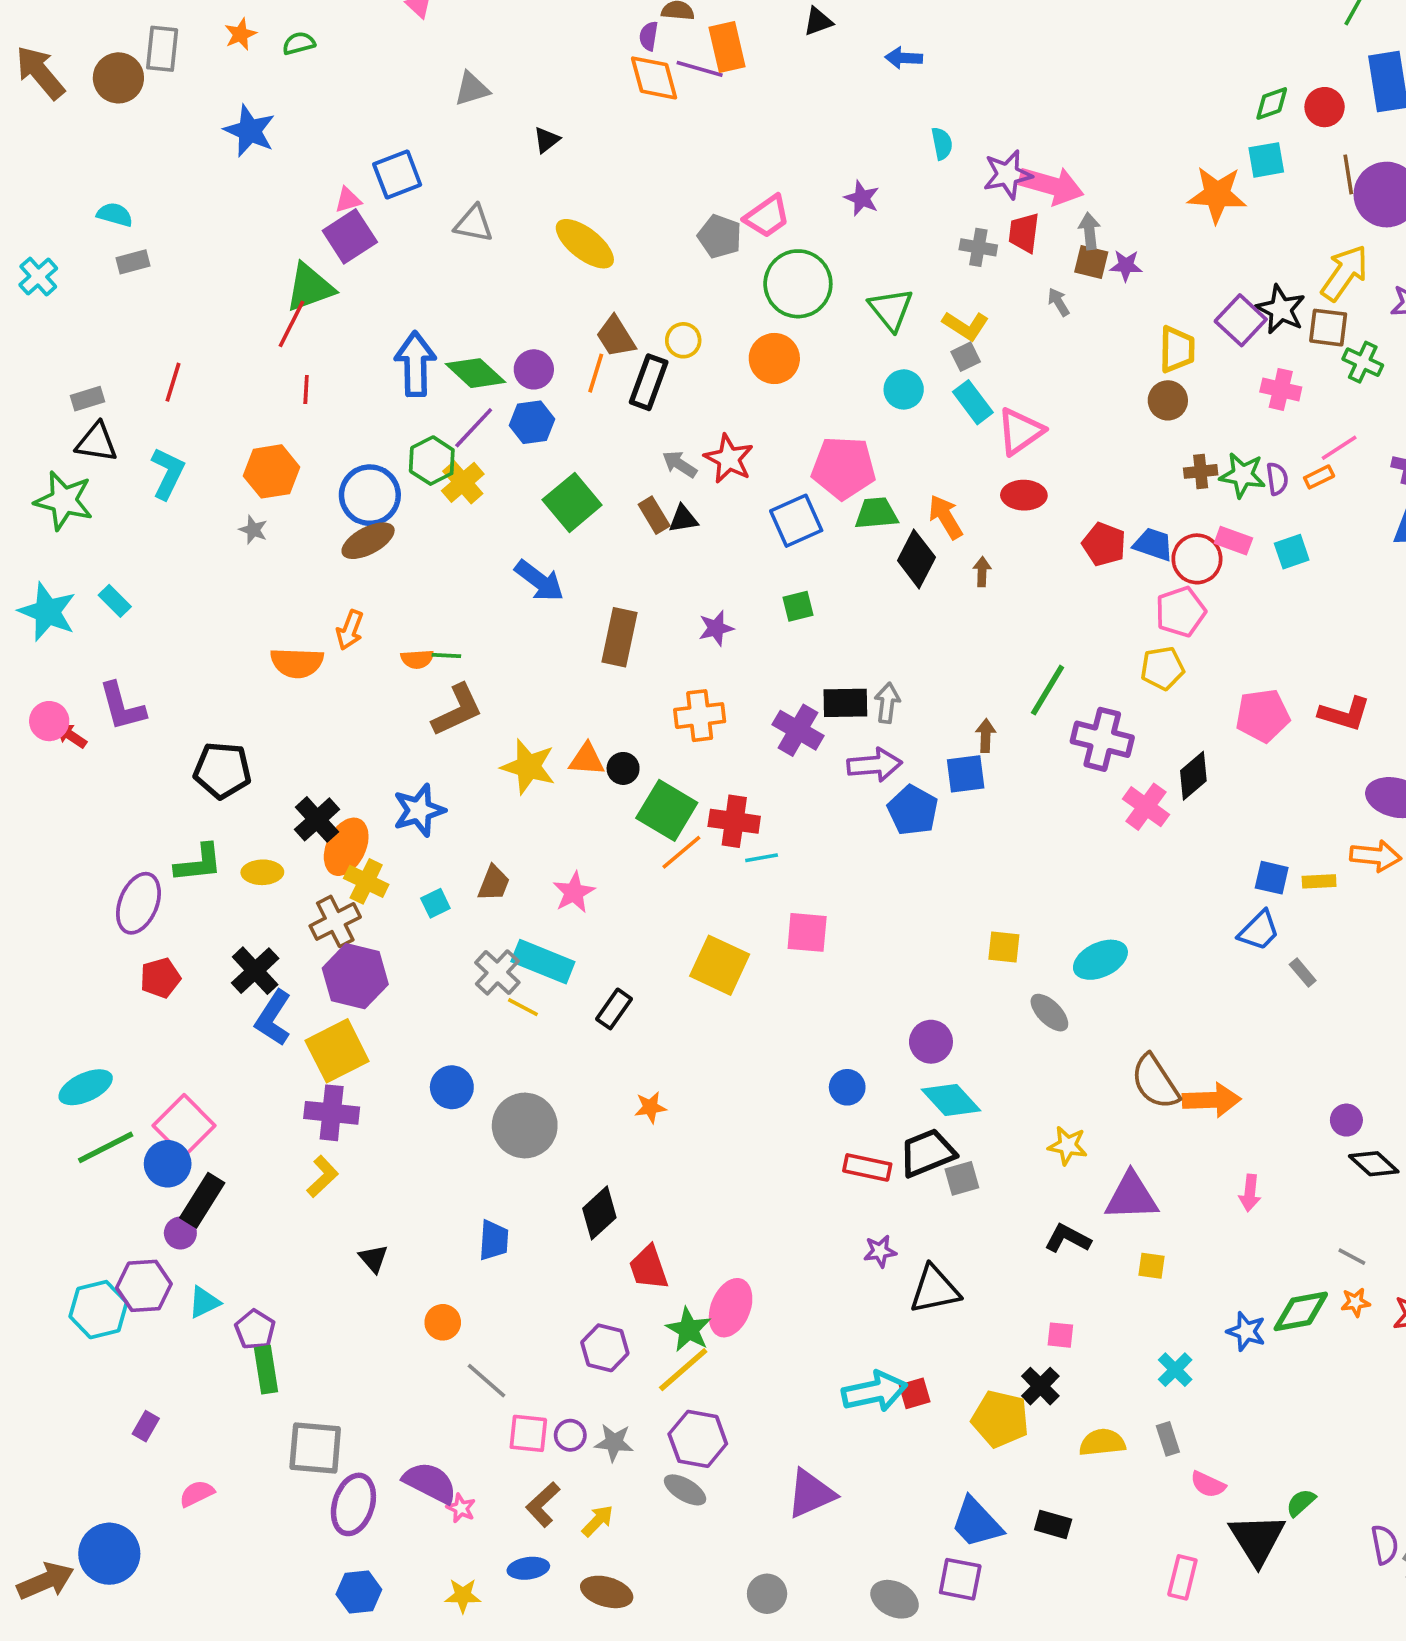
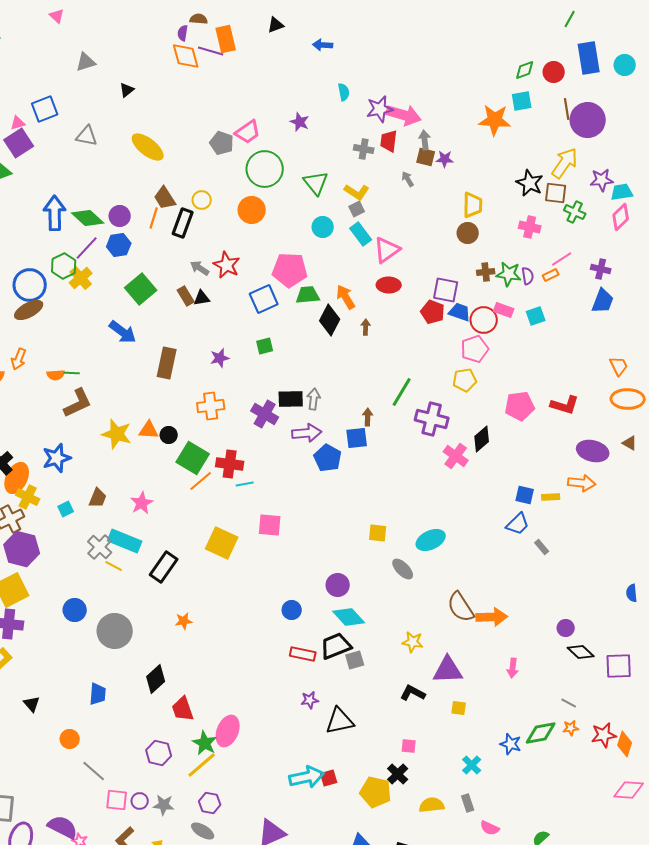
purple square: (1241, 320) -> (446, 290), moved, turned -32
black rectangle: (614, 1009) -> (164, 567), size x1.4
purple hexagon: (698, 1439) -> (210, 803), size x0.7

